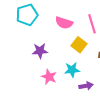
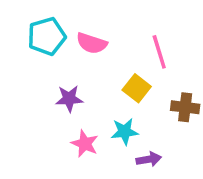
pink semicircle: (64, 23) -> (92, 43), moved

